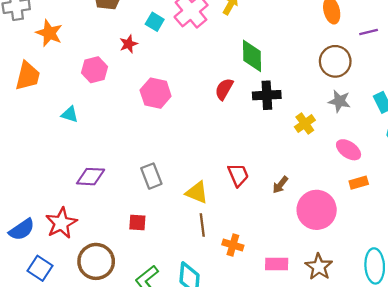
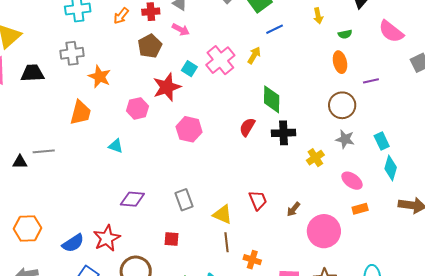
red star: (128, 44) -> (167, 87), size x1.8

